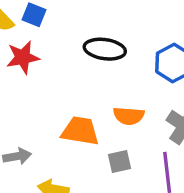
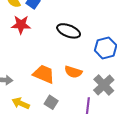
gray square: (119, 162) -> (51, 102), moved, turned 32

